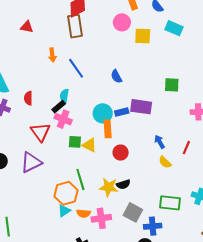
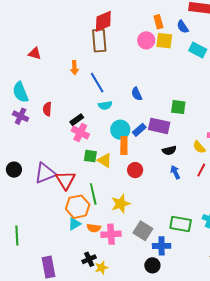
red triangle: (27, 27) -> (35, 53), moved
yellow square: (143, 36) -> (164, 41), moved
green square: (172, 85) -> (178, 107), moved
cyan semicircle: (64, 96) -> (105, 105), moved, turned -112
blue rectangle: (122, 112) -> (139, 130), turned -32
red triangle: (40, 132) -> (65, 180), moved
blue arrow: (160, 142) -> (175, 172), moved
yellow semicircle: (165, 162) -> (199, 147), moved
black semicircle: (123, 184) -> (169, 150), moved
yellow star: (109, 187) -> (121, 204), turned -30

